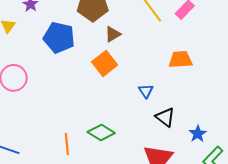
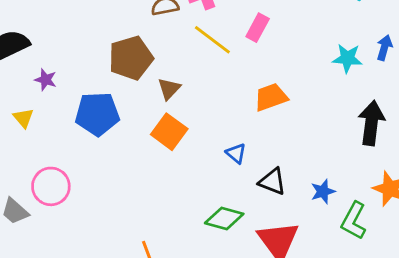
green diamond: (101, 132) -> (224, 218), moved
blue star: (198, 134) -> (323, 192), turned 30

